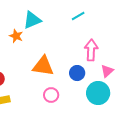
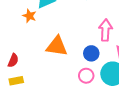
pink circle: (51, 95) -> (86, 76), moved

